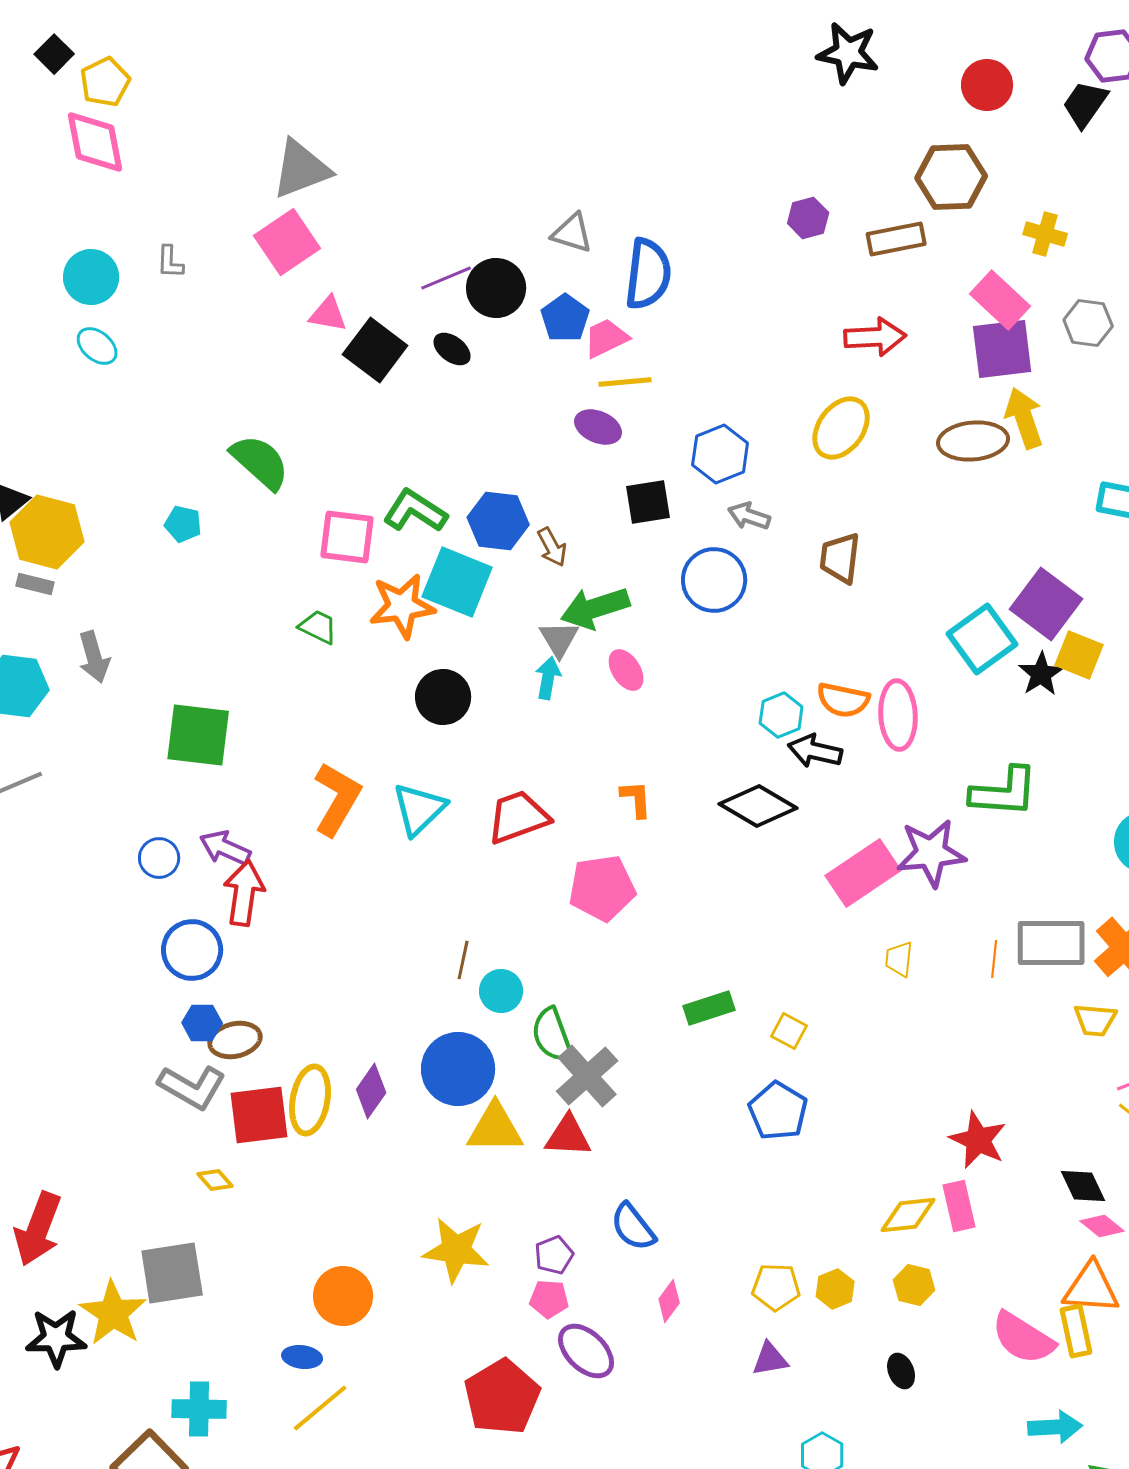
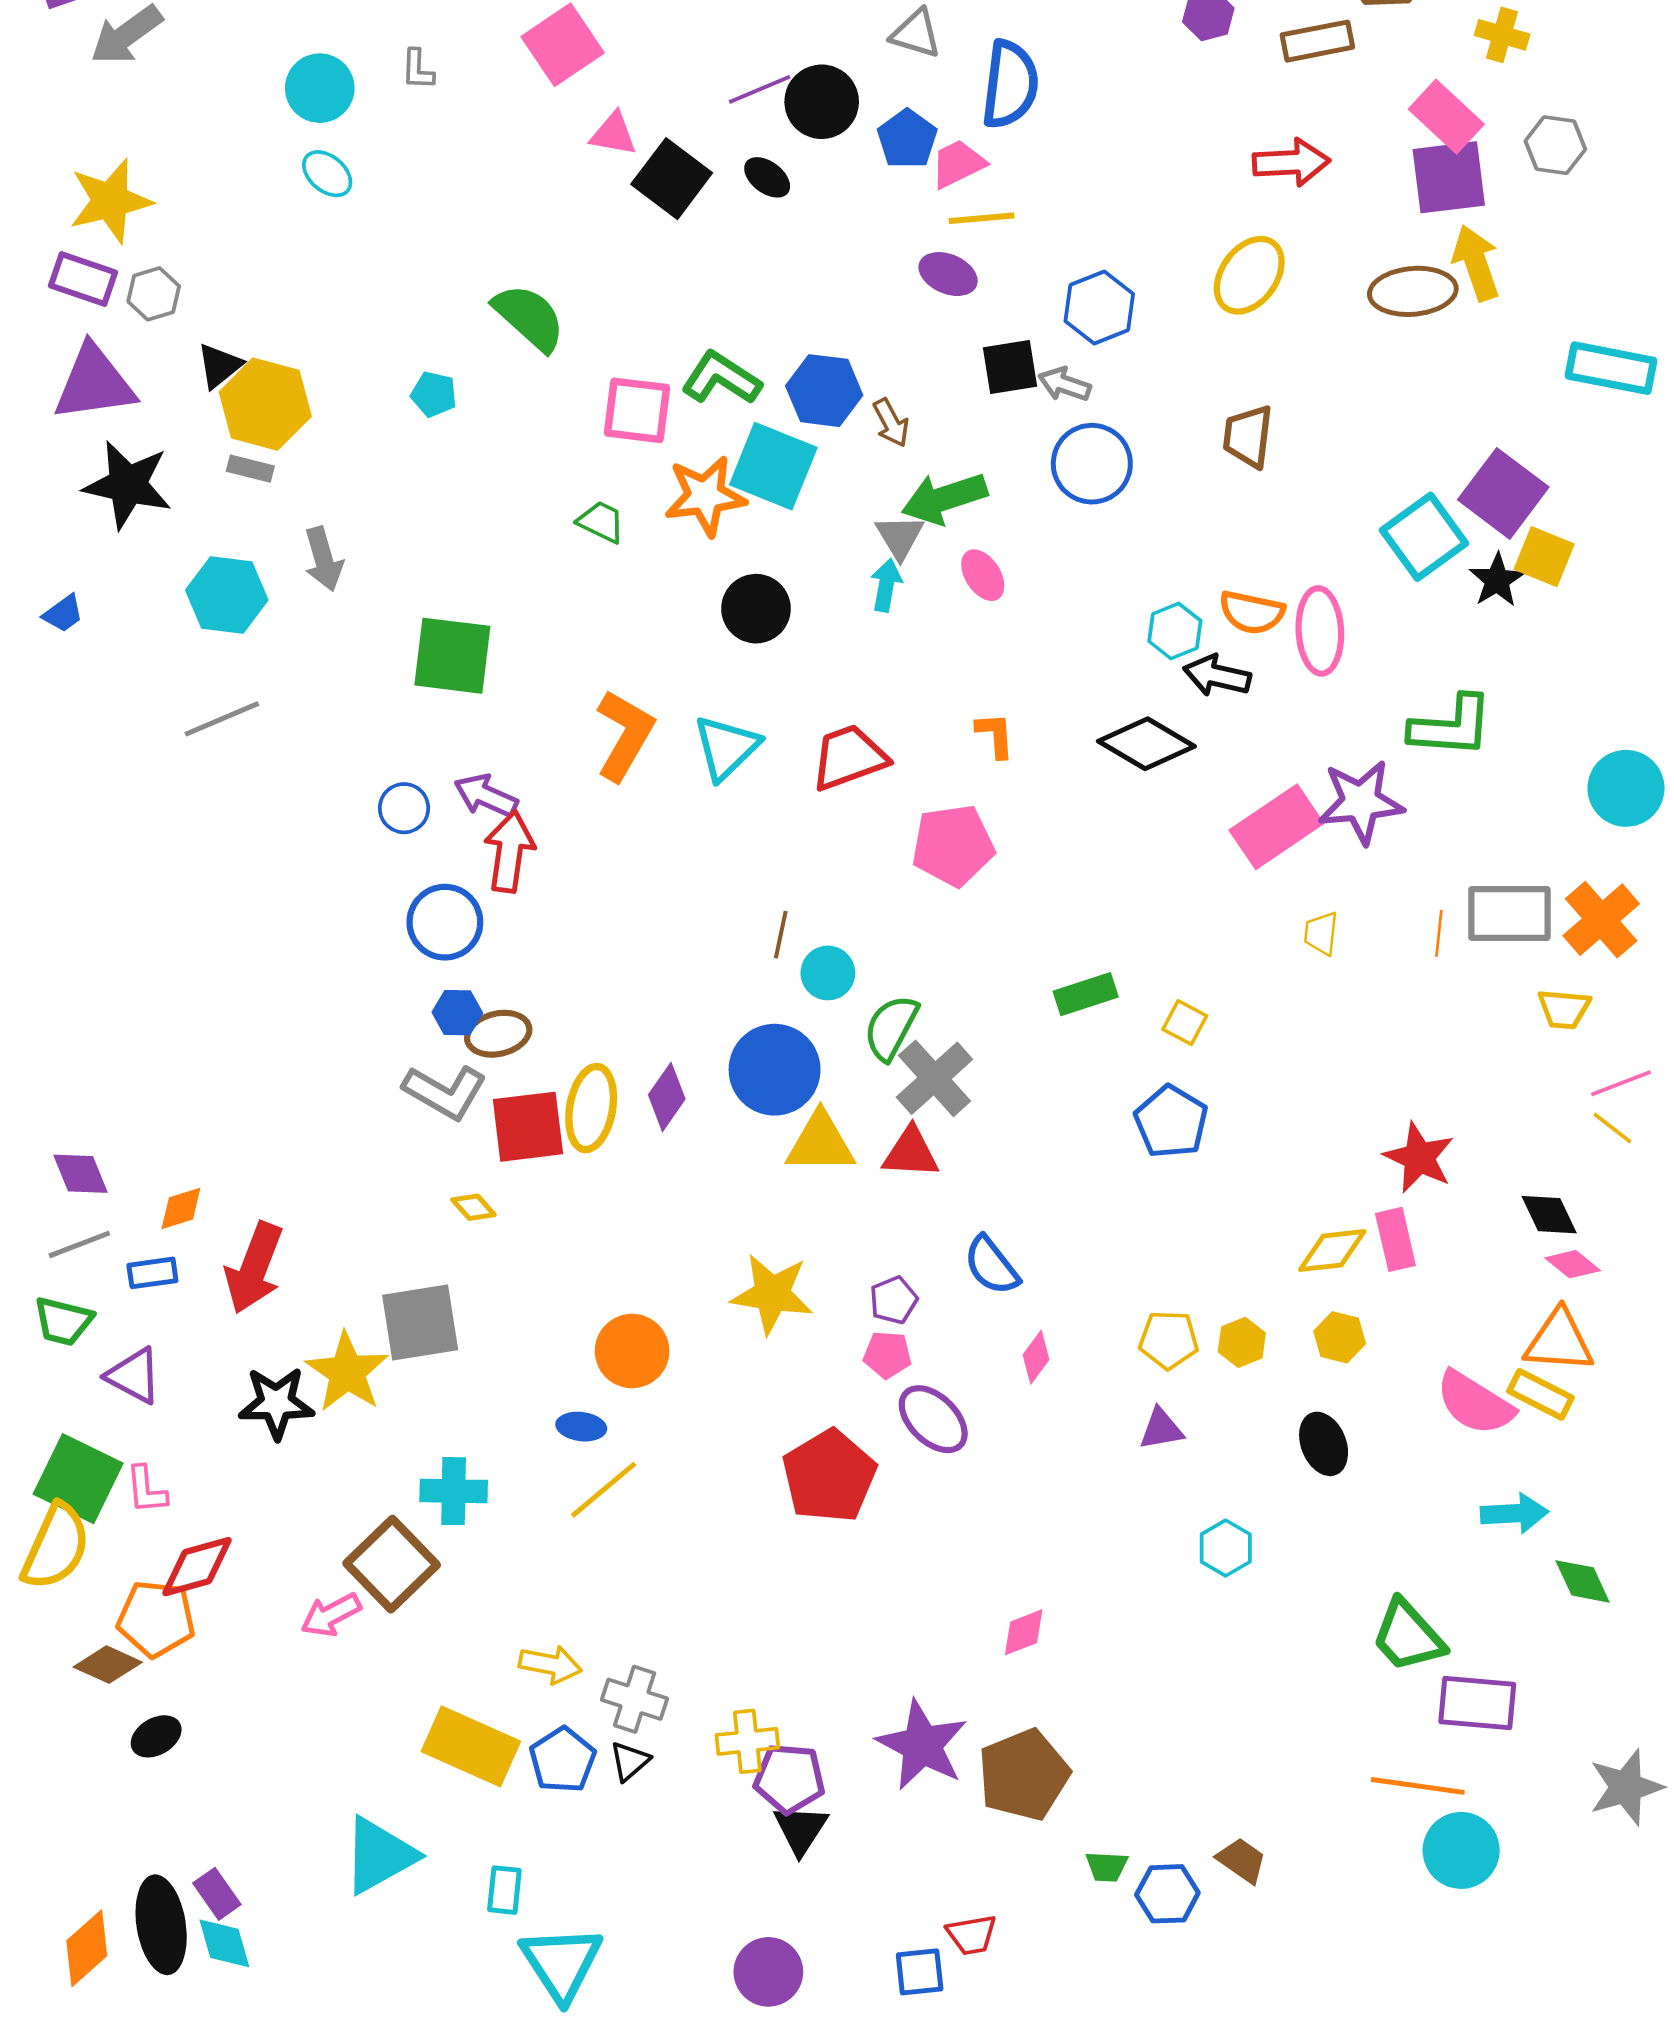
gray arrow: (749, 516) -> (1065, 384), moved
green semicircle: (552, 1035) -> (891, 1028), turned 48
yellow rectangle: (1076, 1331) -> (1540, 1394), turned -51
black ellipse: (901, 1371) -> (1324, 1444), size x1.4

